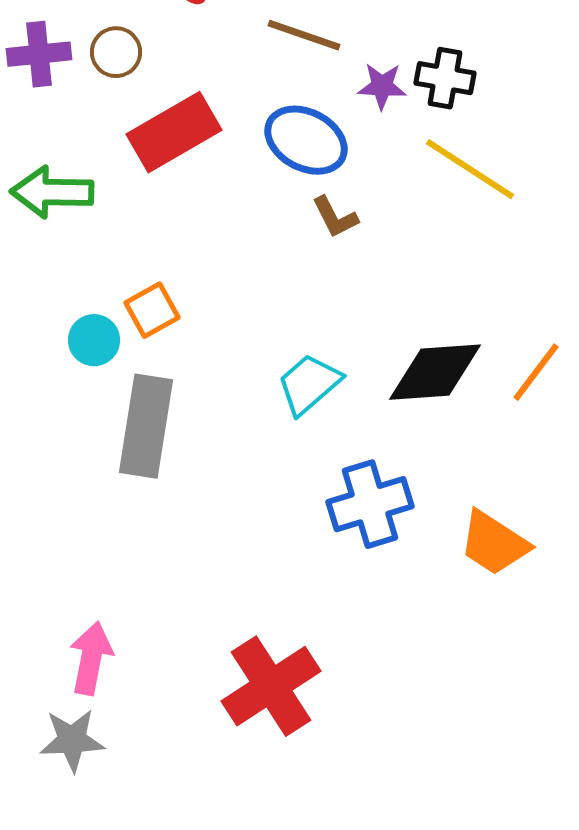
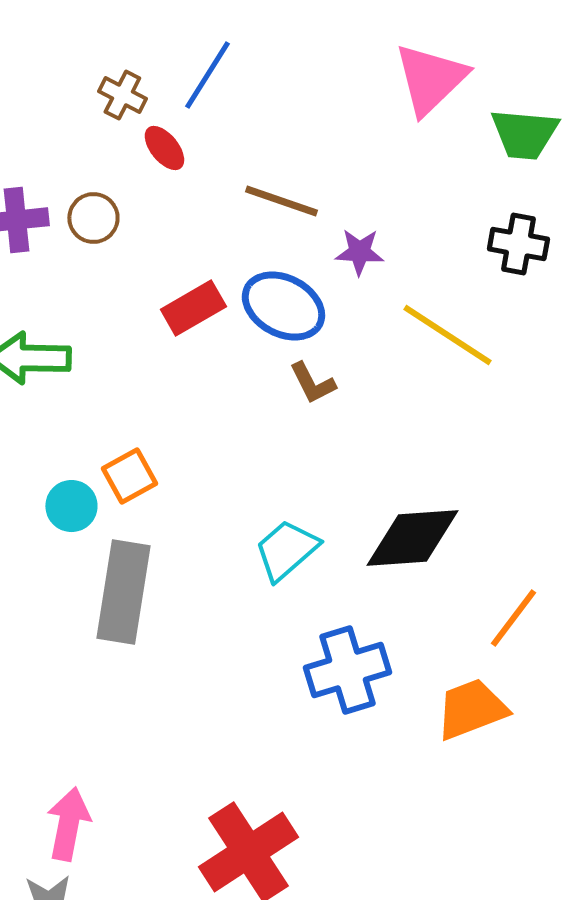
black cross: (445, 78) -> (518, 244), moved
red rectangle: (174, 132) -> (193, 308), moved, size x0.7
orange line: (536, 372) -> (513, 618), moved
orange trapezoid: (494, 543) -> (471, 709), turned 126

